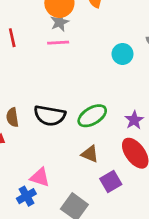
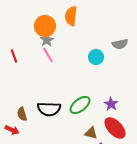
pink line: (58, 43) -> (48, 55), turned 70
brown triangle: (90, 154) -> (91, 133), moved

